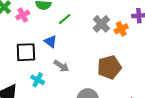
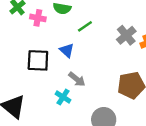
pink cross: (23, 15) -> (38, 18), turned 32
cyan cross: (38, 80) -> (63, 97), moved

